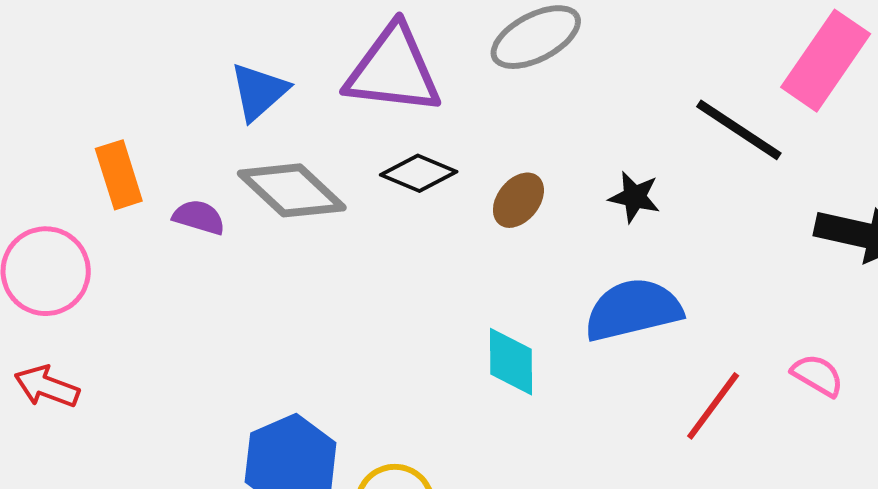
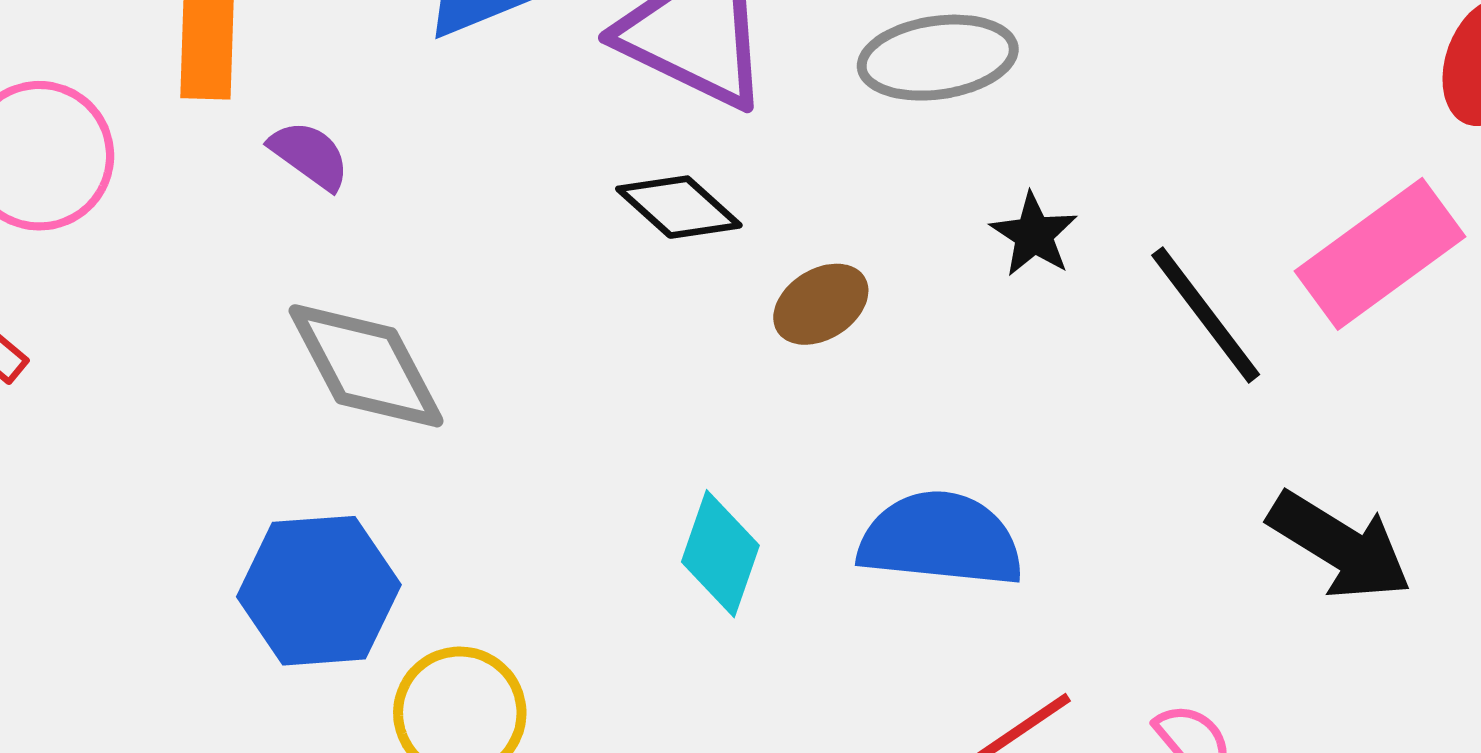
gray diamond: (292, 190) -> (366, 366), moved
black star: (635, 197) -> (1034, 235), moved

